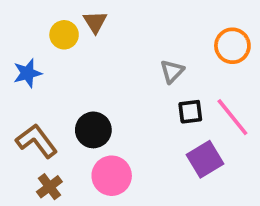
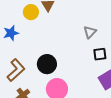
brown L-shape: (37, 141) -> (16, 70), turned 85

